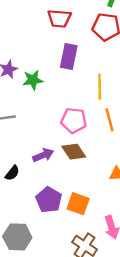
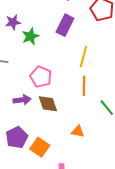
green star: (33, 80) -> (30, 36), turned -30
pink pentagon: (74, 120) -> (41, 77), moved

